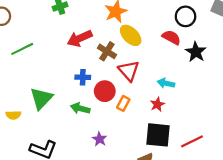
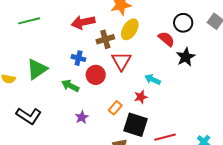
yellow ellipse: (131, 35) -> (130, 29), turned 65
brown cross: (107, 51) -> (105, 39), turned 30
orange rectangle: (123, 103) -> (115, 108), moved

